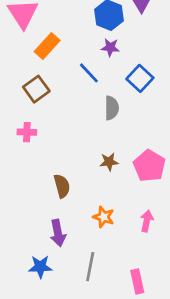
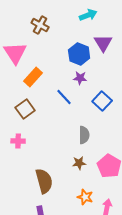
gray semicircle: (112, 108) -> (84, 135), moved
brown semicircle: (62, 186) -> (44, 181), size x1.4
orange star: (104, 217) -> (85, 197), moved

